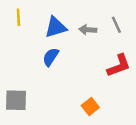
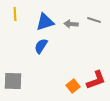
gray line: (116, 25) -> (94, 20), turned -48
red L-shape: (119, 66) -> (96, 80), moved

